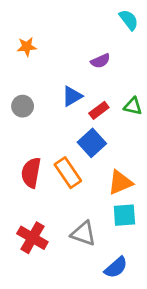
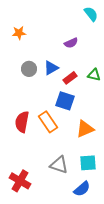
gray circle: (23, 106) -> (29, 69), moved
blue square: (92, 143) -> (65, 101), turned -30
cyan square: (124, 215) -> (88, 163), moved
red cross: (32, 238) -> (20, 181), moved

